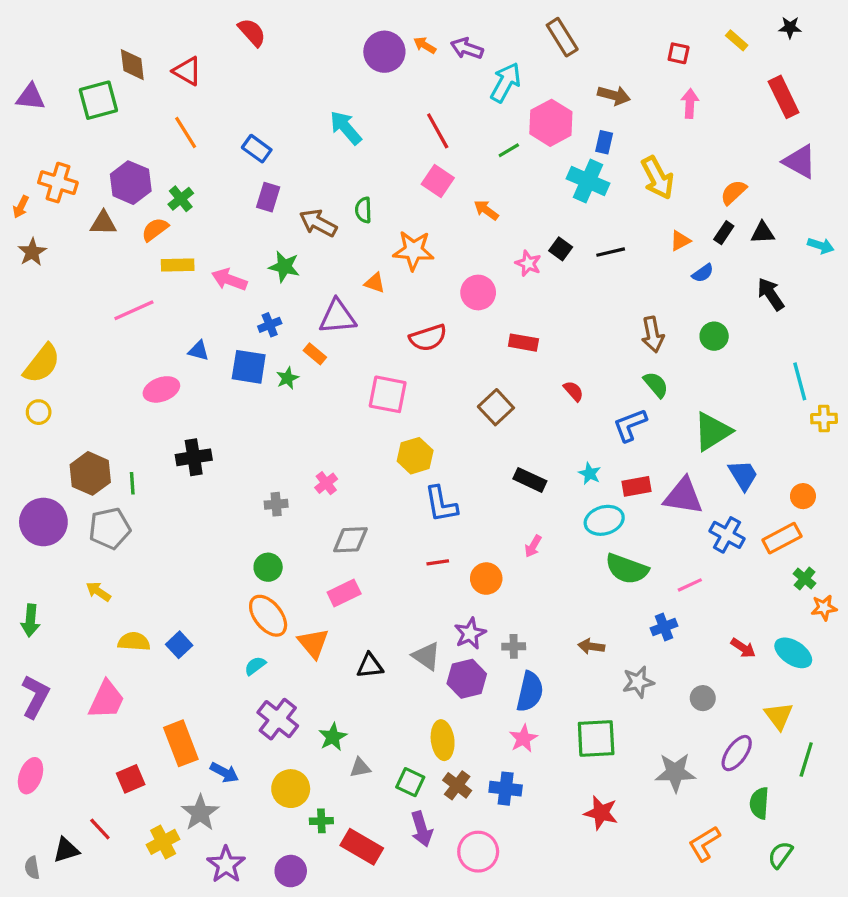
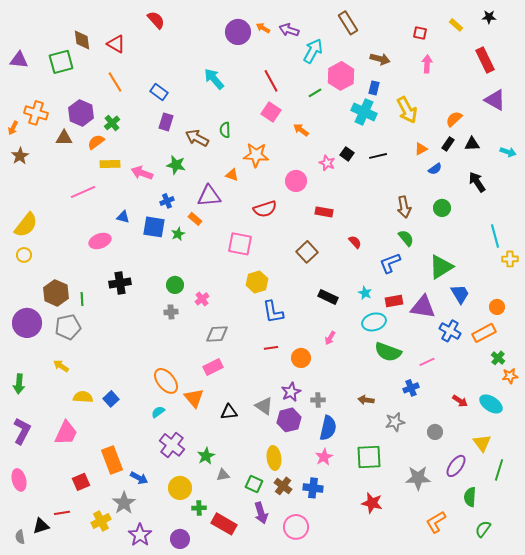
green circle: (268, 567) -> (175, 285), moved
pink ellipse: (31, 776) -> (19, 480), turned -35
red line: (100, 829) -> (62, 513), turned -56

